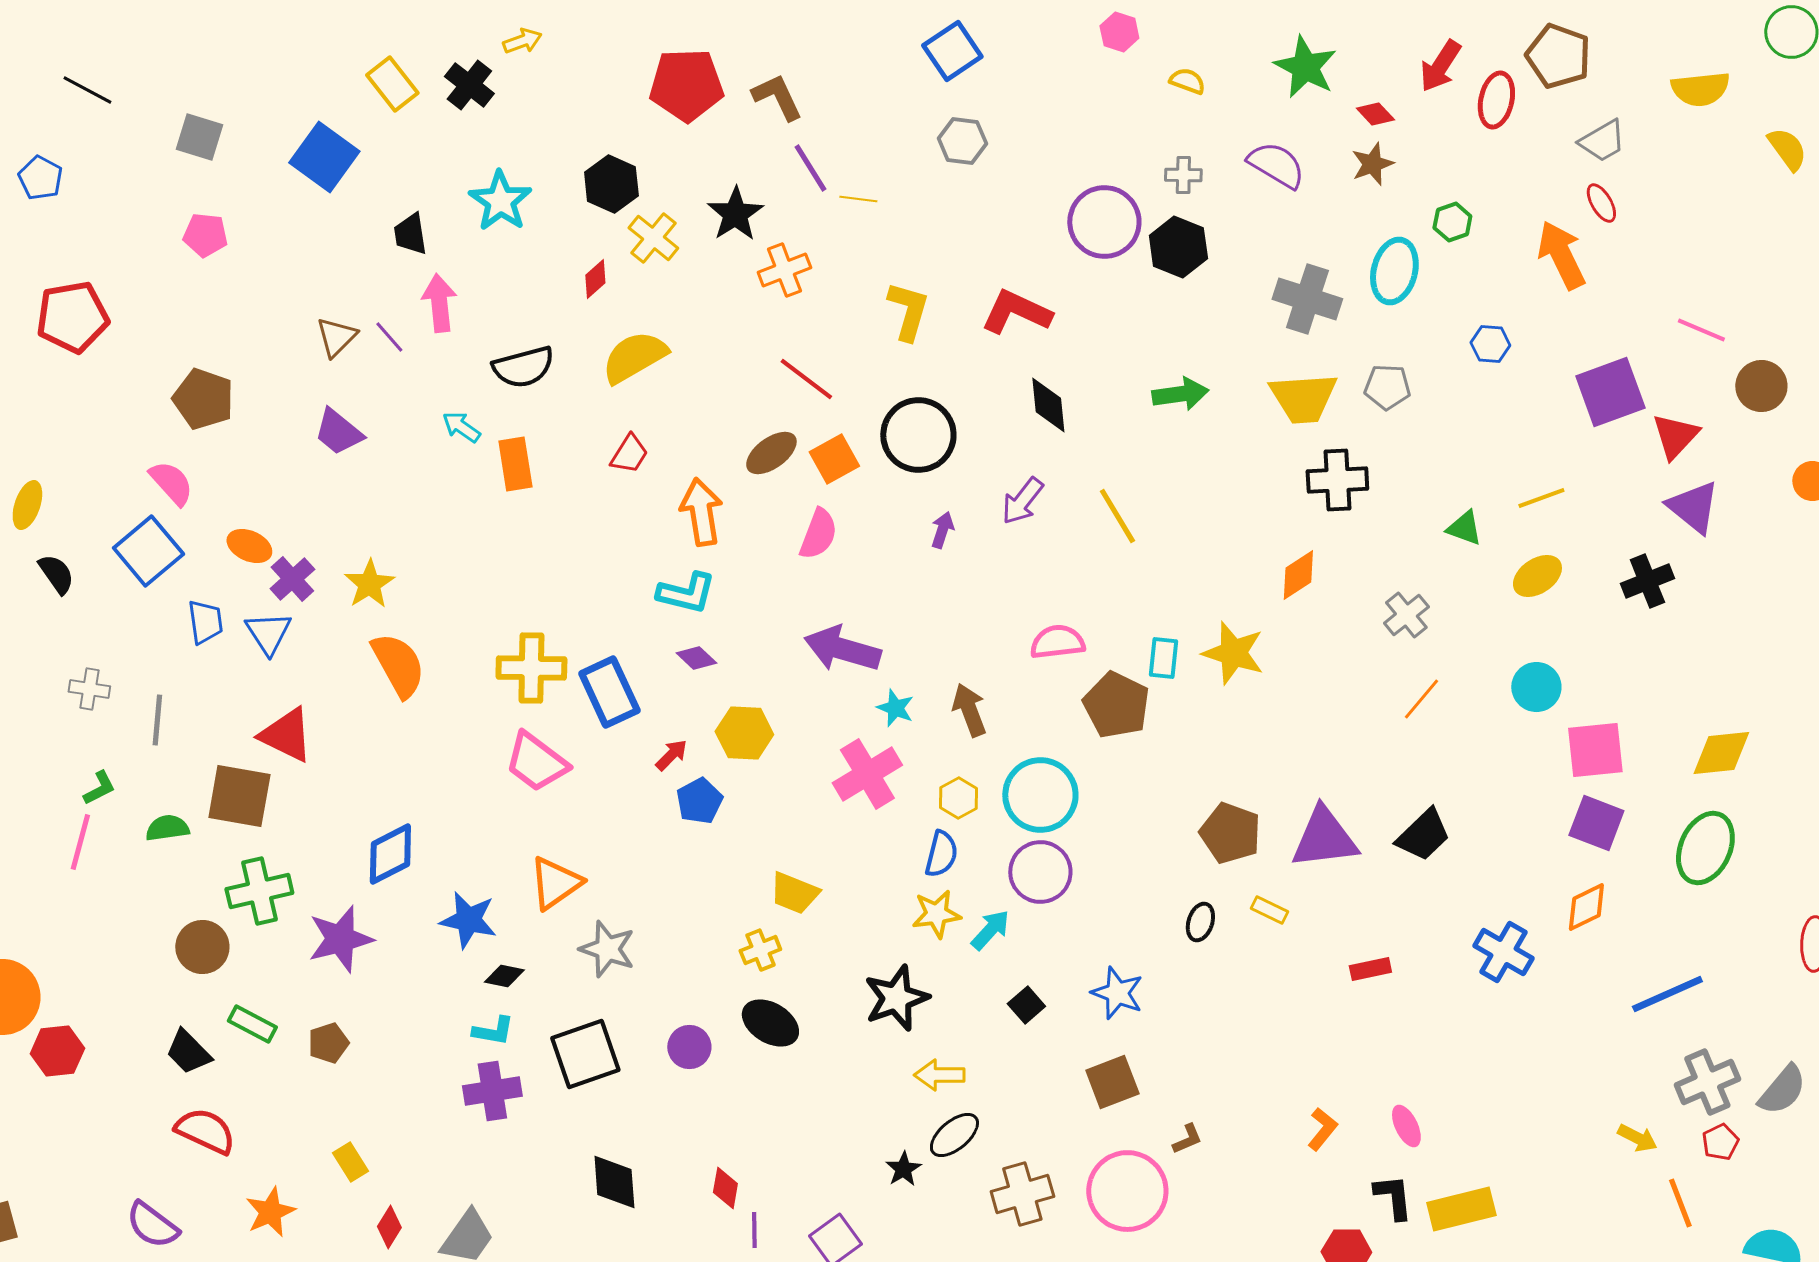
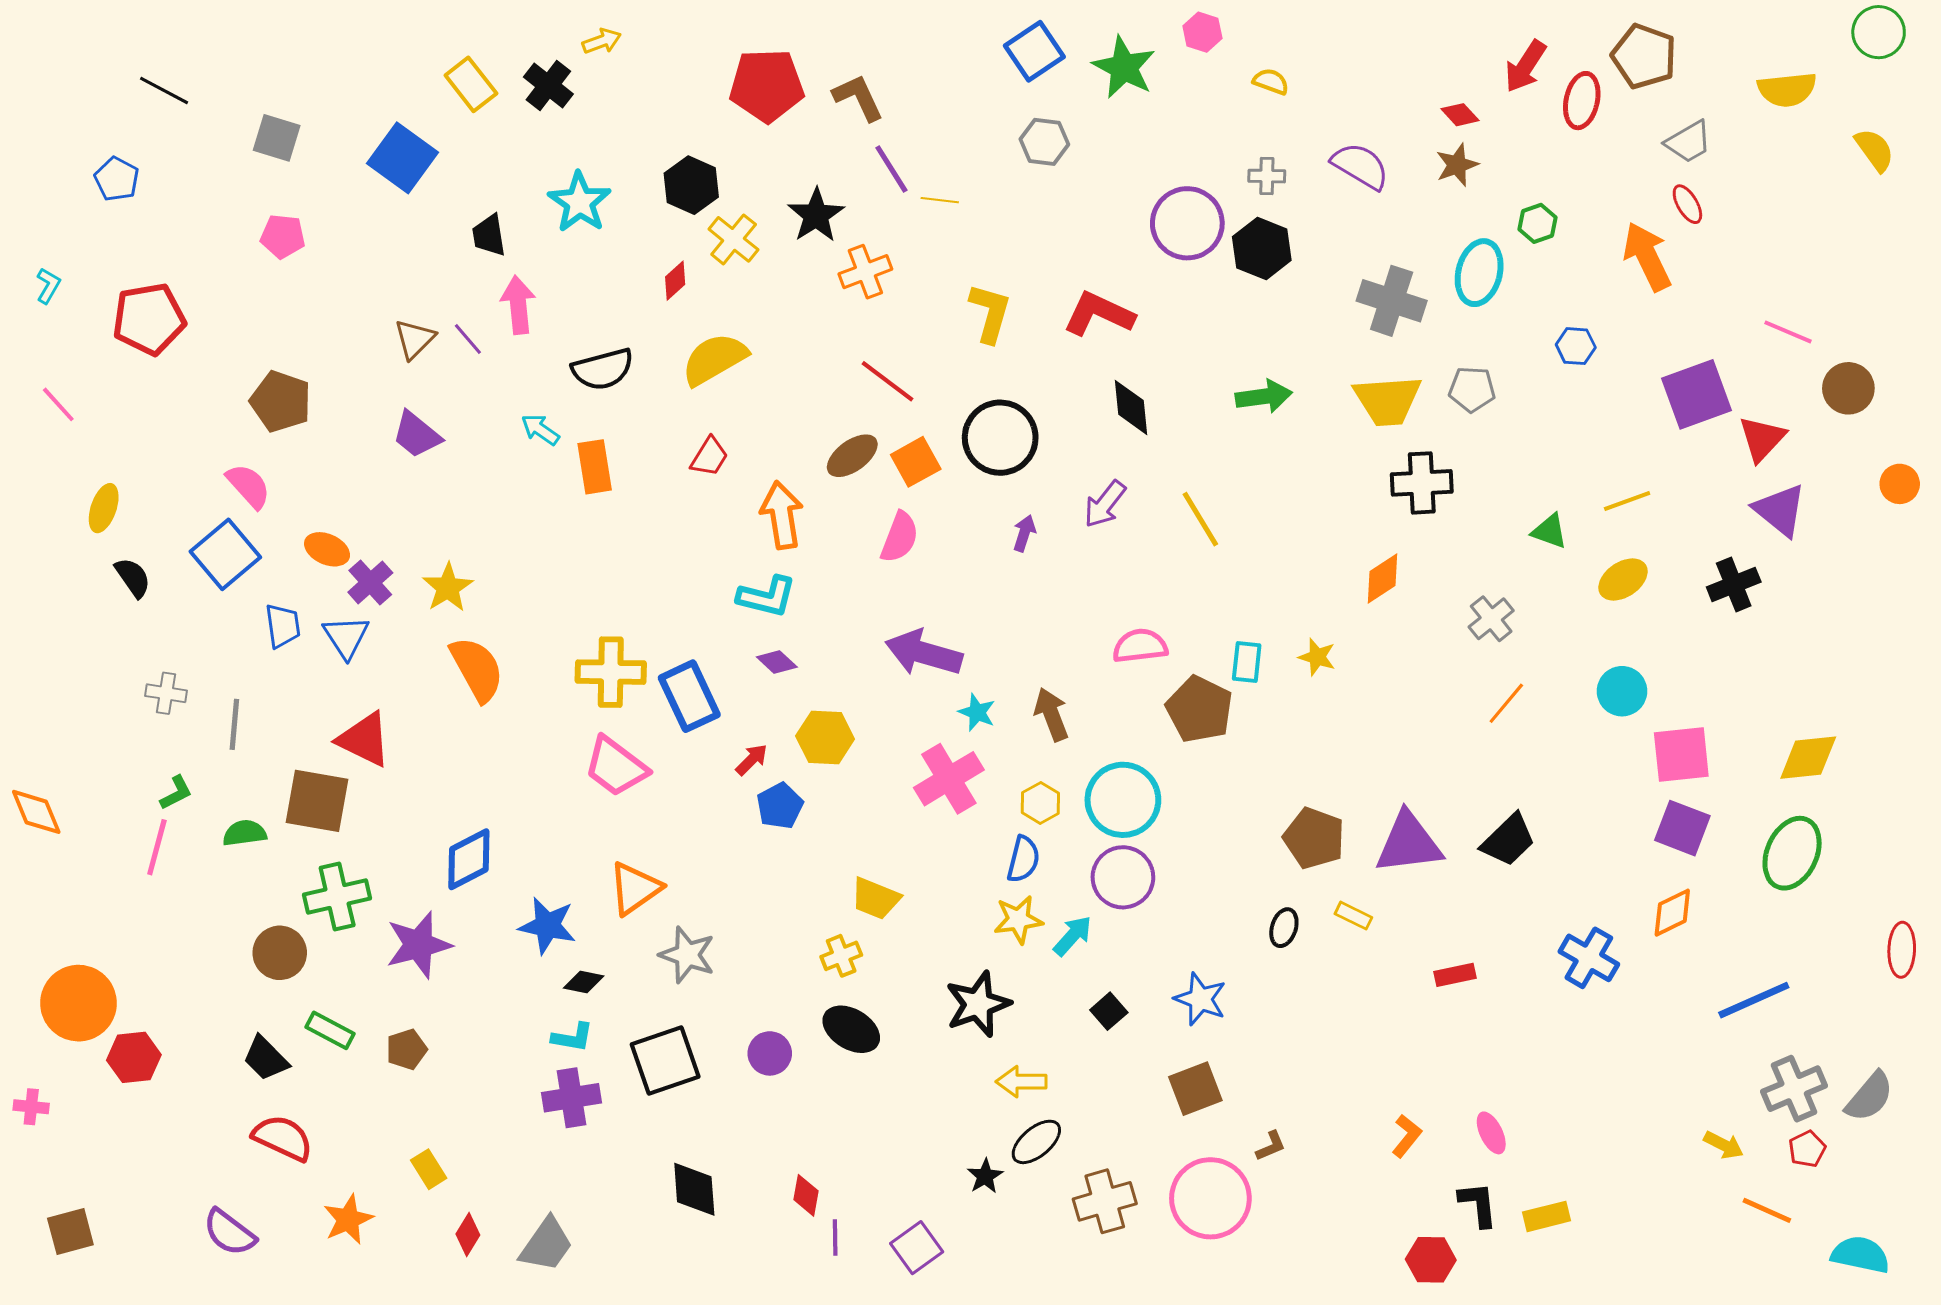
green star: (1305, 67) -> (1124, 67), moved
yellow star: (1233, 653) -> (1317, 657), size x0.6
orange line: (1680, 1203) -> (1767, 1210), turned -45
yellow rectangle: (1461, 1209) -> (1547, 1216), size x0.7

